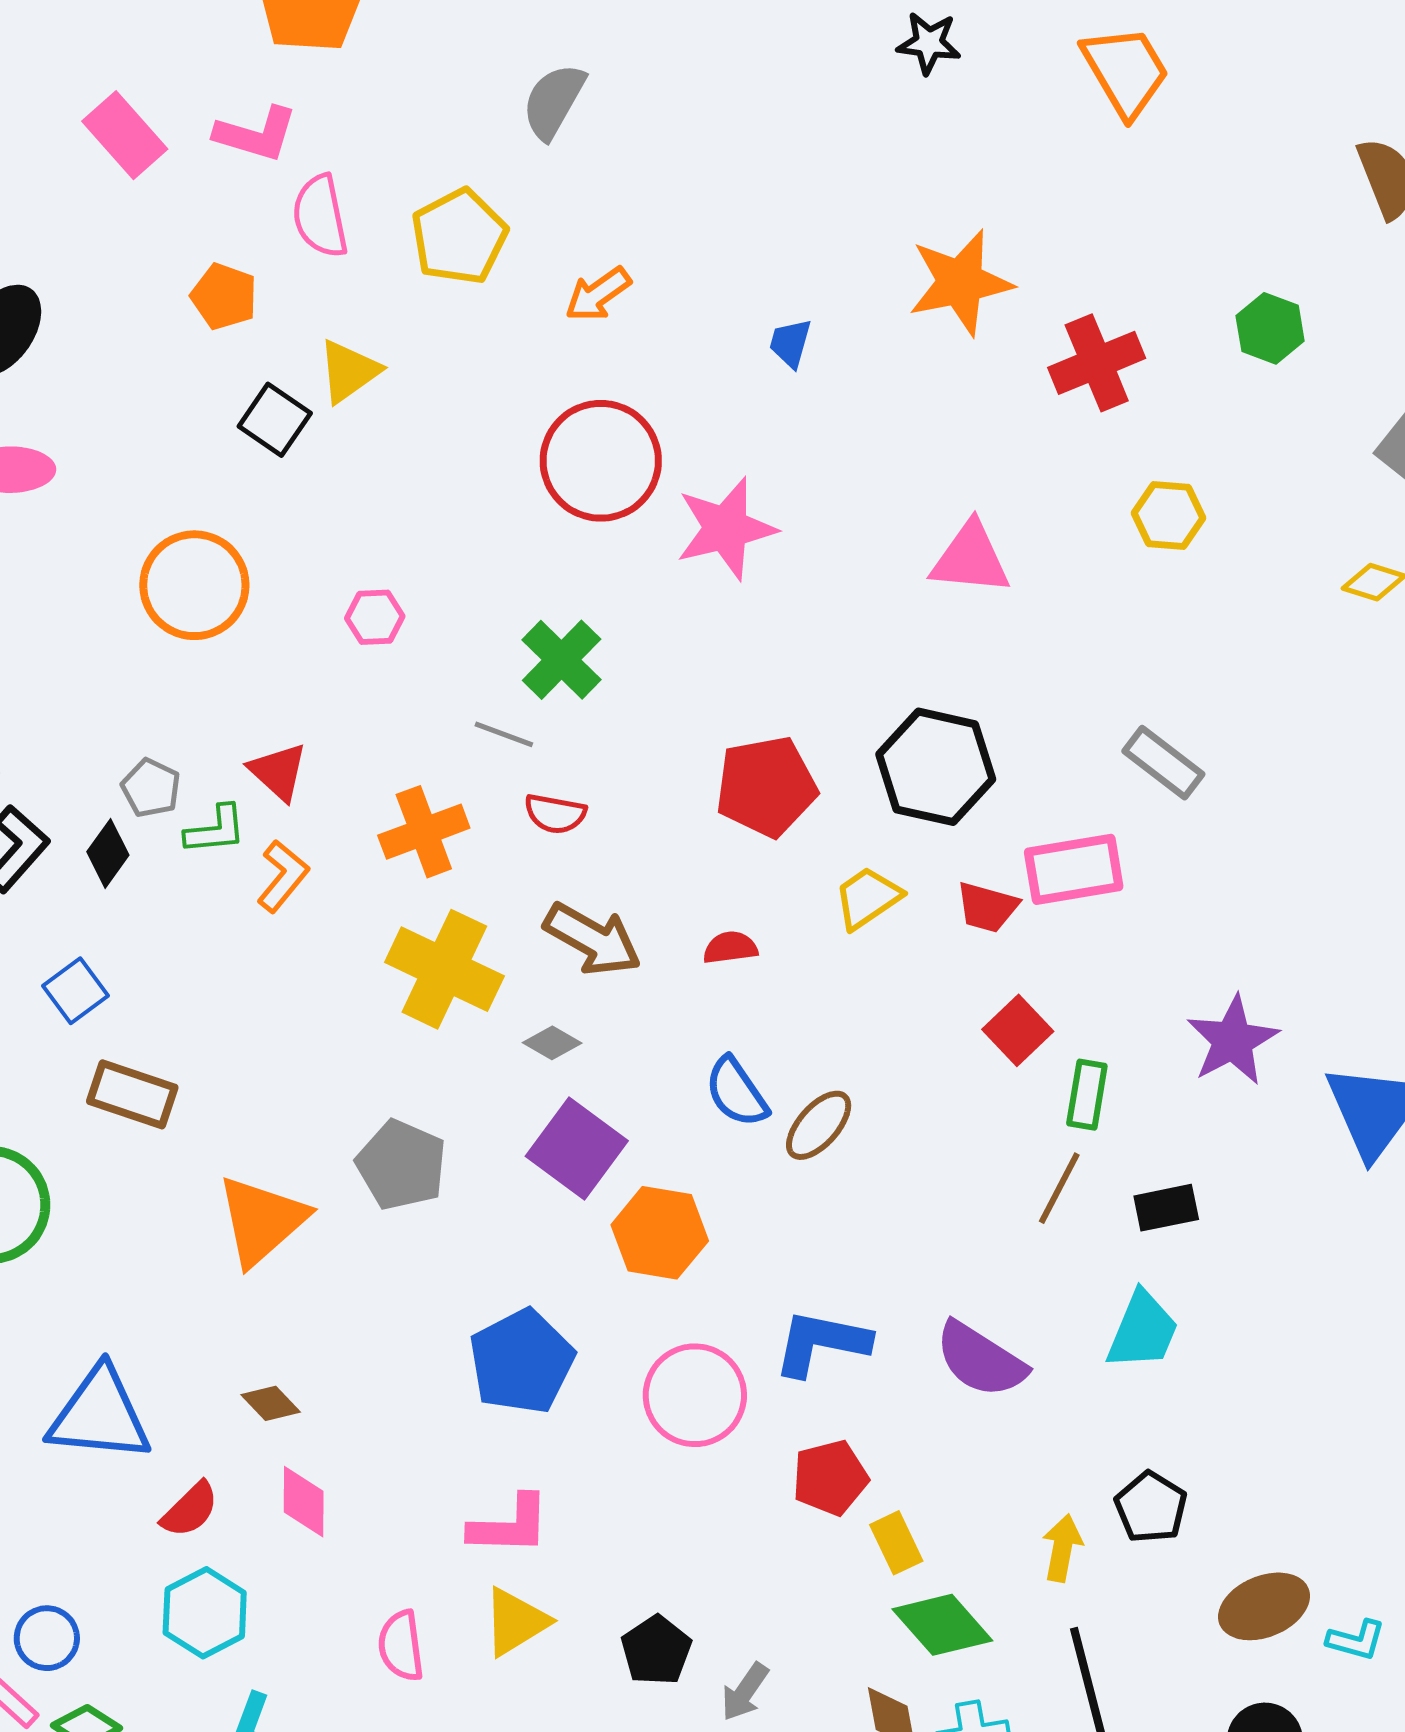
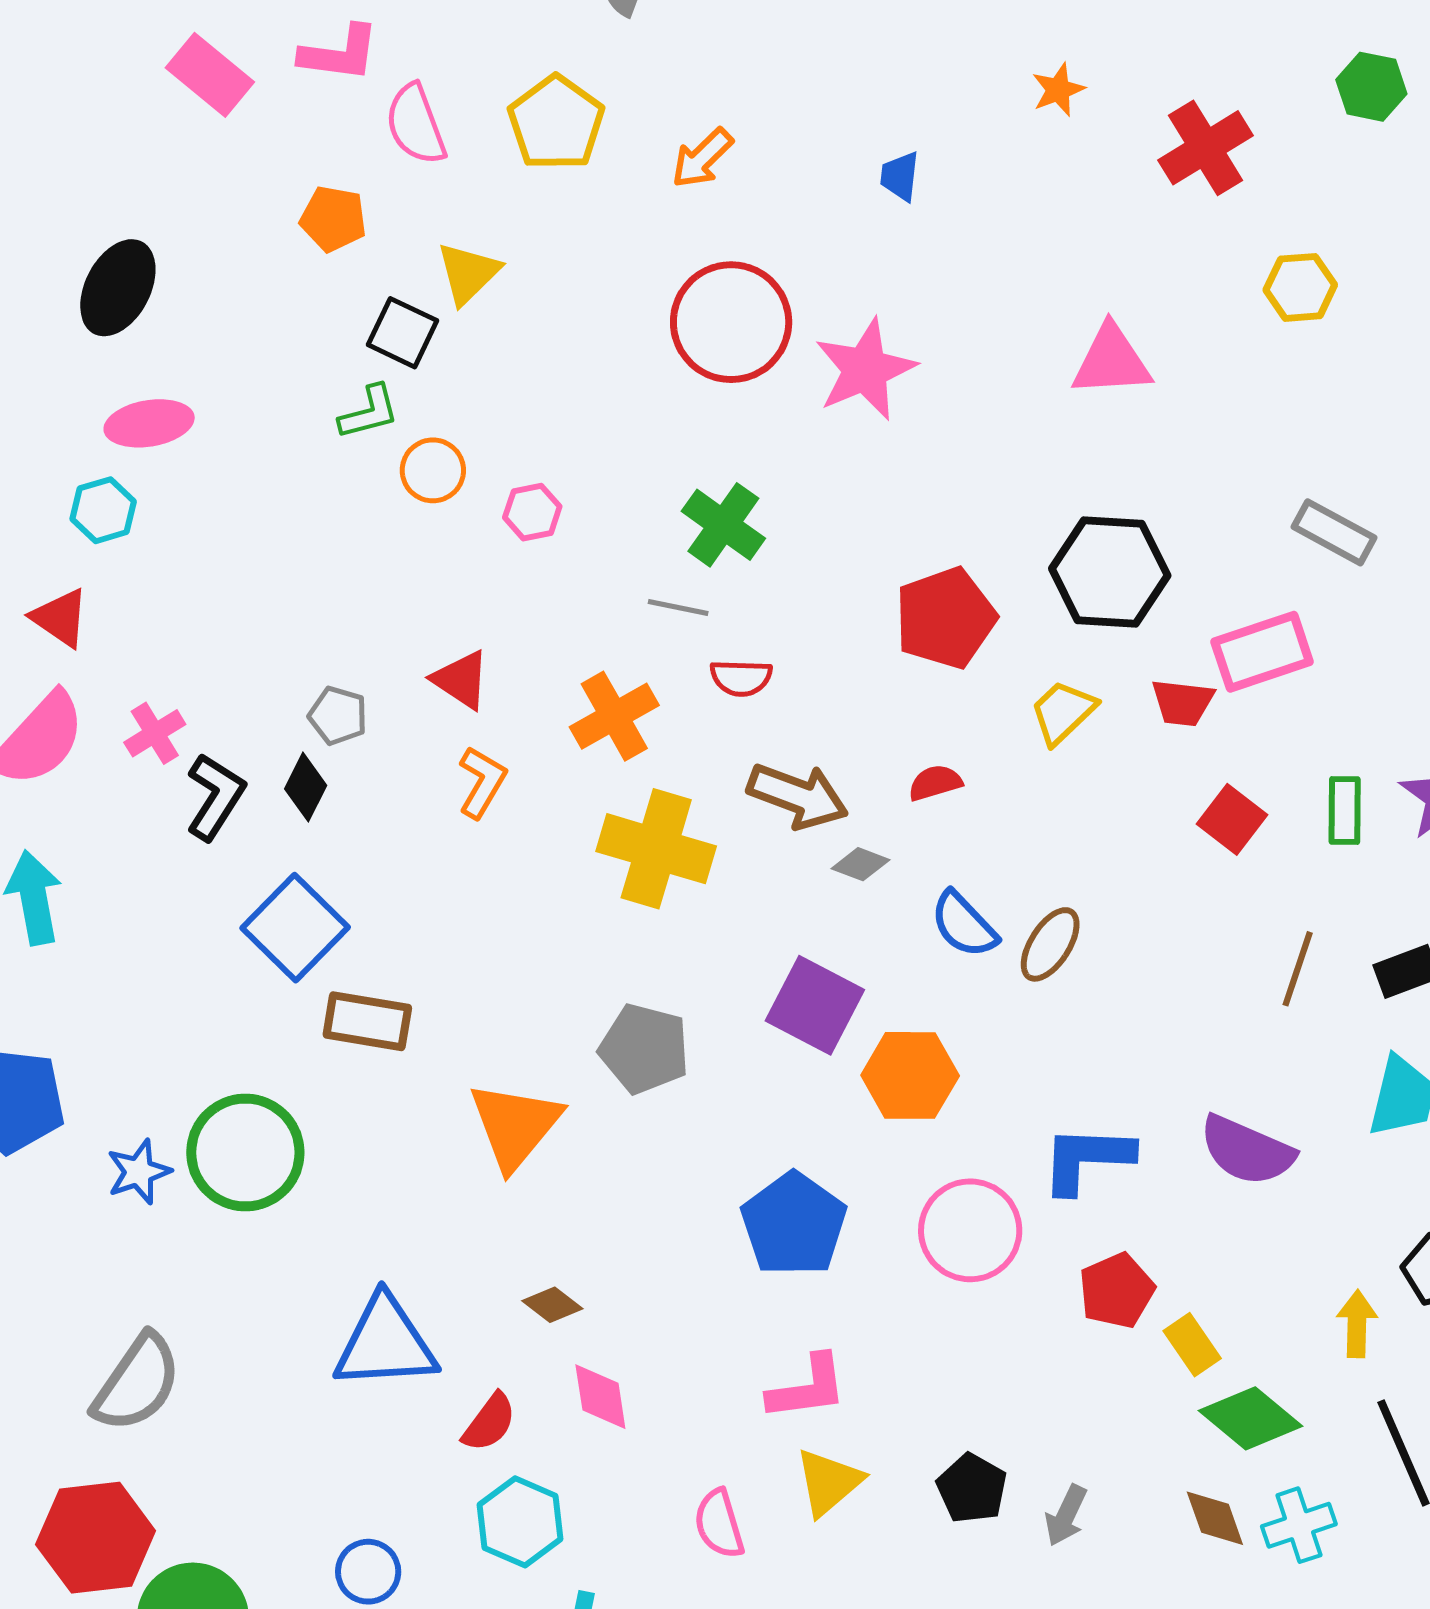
orange star: (960, 282) -> (1058, 90), size x0.5
orange circle: (194, 585) -> (433, 470), moved, size x0.6
green L-shape: (215, 830) -> (369, 412), moved
blue square: (75, 991) -> (295, 928), size x1.6
gray diamond: (552, 1043) -> (861, 864), moved
green rectangle: (1087, 1095) -> (1345, 811), moved

